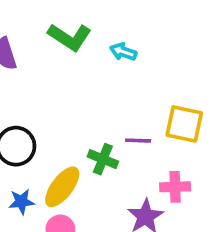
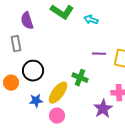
purple line: (138, 141) -> (99, 54), moved

